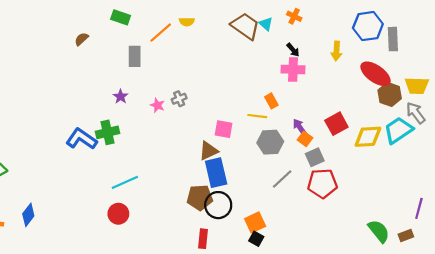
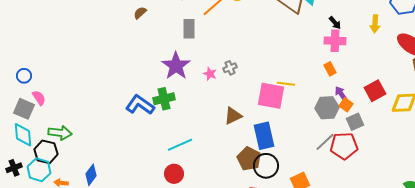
purple star: (121, 97) -> (176, 66), size x2.0
orange rectangle: (271, 101) -> (330, 69), moved
yellow line: (257, 116) -> (286, 84), moved
pink square: (224, 129) -> (271, 96), size x1.6
gray hexagon: (270, 142) -> (327, 108), moved
brown triangle: (208, 151) -> (233, 116), moved
red pentagon: (322, 183) -> (344, 146), moved
brown pentagon: (200, 197) -> (249, 159), turned 30

